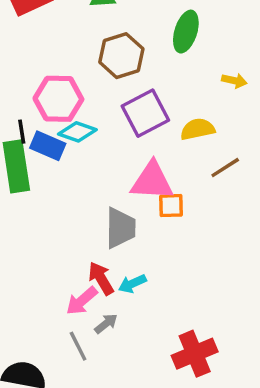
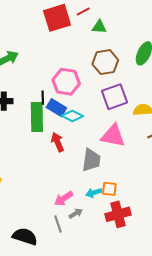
cyan diamond: (77, 132) -> (72, 116), moved
orange square: (171, 206) -> (109, 189), moved
red arrow: (101, 278) -> (58, 142), moved
red cross: (195, 354) -> (118, 214), moved

